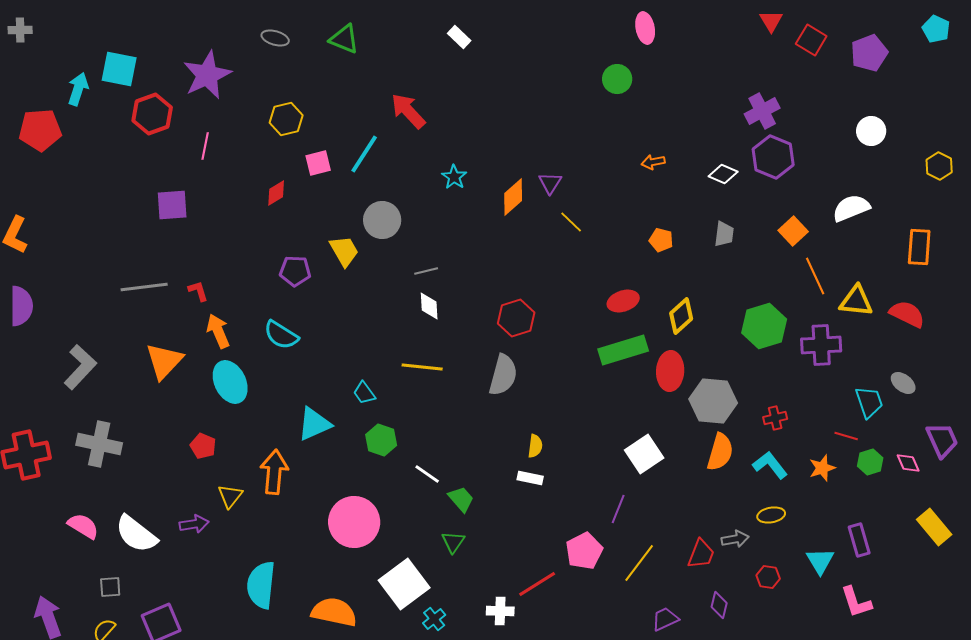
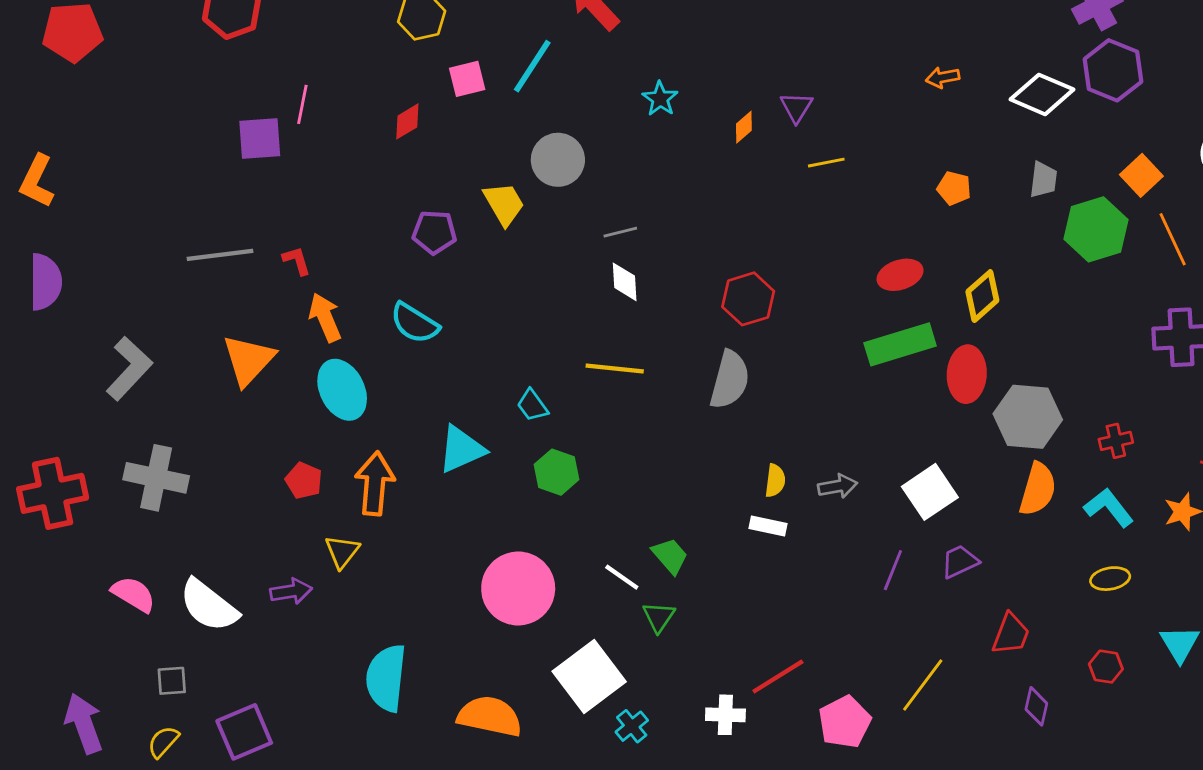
pink line: (205, 146) -> (302, 104), moved
white diamond: (723, 174) -> (1042, 94), size x1.5
orange diamond: (513, 197) -> (744, 127), size x0.6
yellow line: (571, 222) -> (826, 163), turned -55
green hexagon: (764, 326) -> (1096, 229), moved
orange arrow: (274, 472) -> (375, 483), moved
white line: (427, 474) -> (622, 577), moved
gray arrow: (735, 539) -> (838, 486), moved
pink pentagon: (584, 551) -> (845, 722), moved
yellow line: (639, 563) -> (923, 685), moved
purple trapezoid: (665, 619) -> (960, 562), moved

